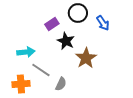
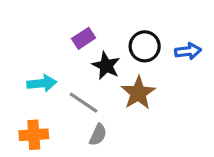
black circle: (78, 13) -> (145, 46), moved
blue arrow: (103, 23) -> (188, 51), moved, turned -63
gray line: (41, 70) -> (84, 103), moved

